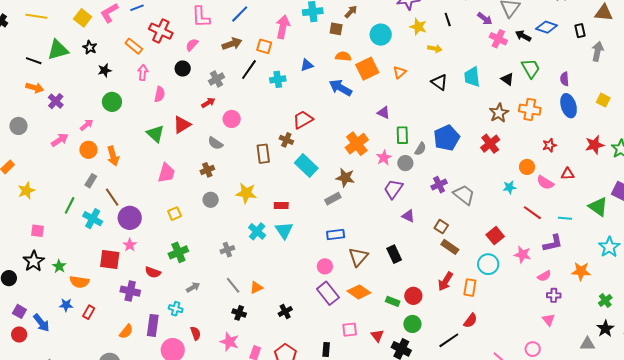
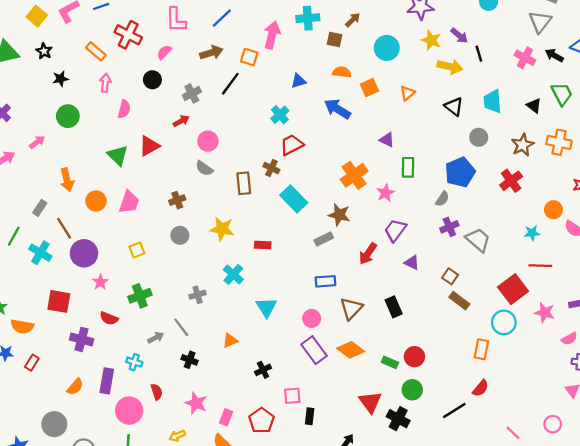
black line: (448, 19) -> (479, 54), moved
purple arrow: (485, 19) -> (459, 36), moved
yellow arrow: (435, 49) -> (450, 67), size x1.5
orange square: (367, 69) -> (369, 88), size x0.7
cyan cross: (278, 79) -> (280, 115), moved, turned -35
gray semicircle: (215, 143) -> (204, 168), moved
gray semicircle: (420, 149) -> (442, 199), moved
orange circle: (88, 150) -> (96, 201), moved
gray circle: (405, 163) -> (479, 137), moved
red line: (532, 213) -> (540, 266), moved, turned -36
cyan triangle: (284, 230) -> (266, 307), moved
red square: (495, 236) -> (513, 289), size x1.4
pink star: (130, 245) -> (100, 282), moved
red arrow: (445, 281) -> (368, 254), moved
gray line: (233, 285) -> (181, 327), moved
black cross: (239, 313) -> (190, 360), moved
pink square: (350, 330) -> (292, 396), moved
red triangle: (377, 336) -> (370, 402), size x1.5

